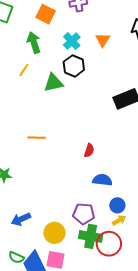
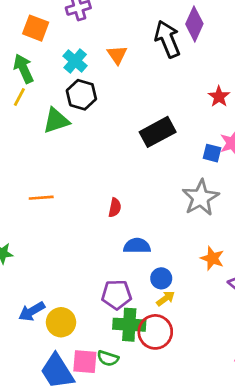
yellow line: (24, 70) -> (19, 97), moved
yellow circle: (54, 233) -> (61, 322), moved
green semicircle: (16, 257) -> (108, 358), moved

